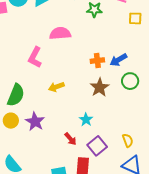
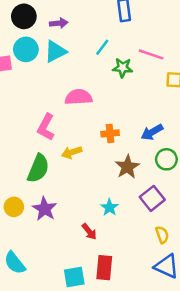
orange cross: (97, 61) -> (110, 133), moved
yellow arrow: (56, 87) -> (72, 152), moved
green semicircle: (16, 95) -> (38, 168), moved
purple square: (97, 146) -> (152, 198), moved

